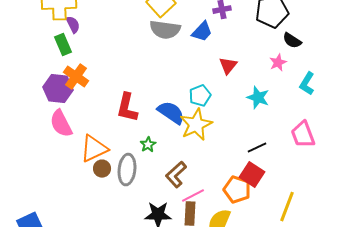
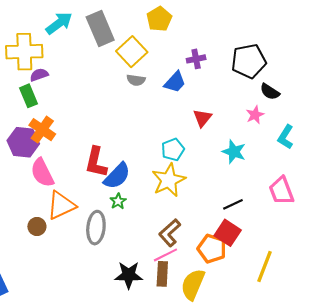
purple semicircle: (73, 25) -> (39, 75), turned -84
gray semicircle: (165, 30) -> (136, 80), size x0.6
blue semicircle: (171, 113) -> (117, 176), moved, turned 100
pink semicircle: (61, 124) -> (42, 173), moved
brown circle: (102, 169) -> (37, 227), moved
brown L-shape: (176, 175) -> (170, 233), moved

